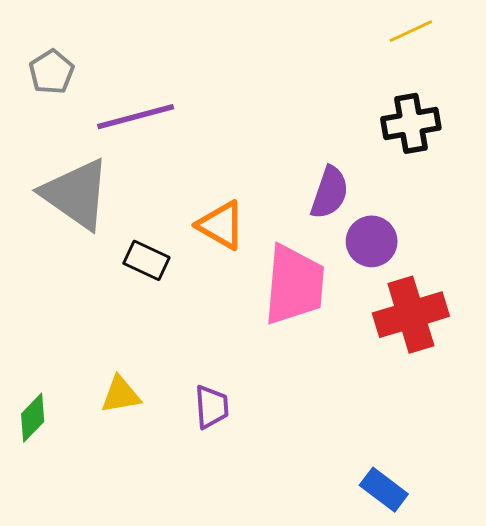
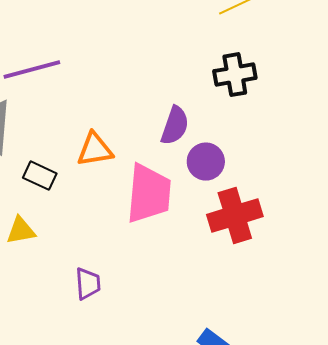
orange triangle: (221, 225) -> (95, 150), turned -39
yellow triangle: (121, 395) -> (21, 231), moved

